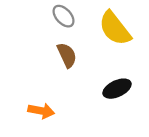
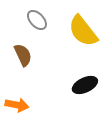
brown semicircle: (67, 55) -> (23, 55), moved

